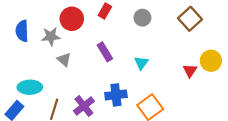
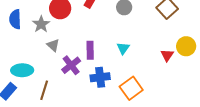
gray star: (51, 36) -> (41, 24), turned -30
purple rectangle: (105, 52) -> (90, 50), moved, turned 30
purple cross: (84, 106) -> (71, 65), moved

